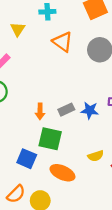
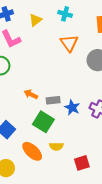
orange arrow: (40, 111) -> (31, 94), turned 96
green square: (50, 139) -> (43, 122), moved
yellow semicircle: (96, 156) -> (56, 146), moved

